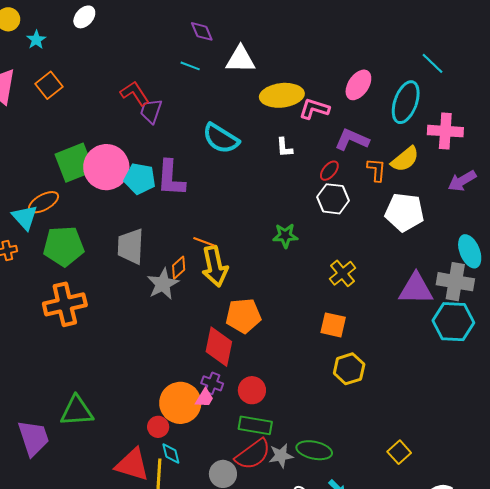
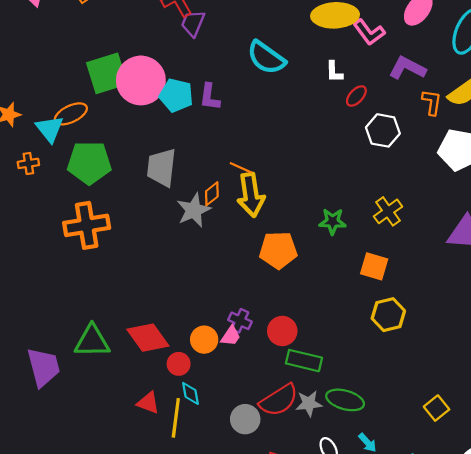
pink L-shape: (314, 109) -> (369, 32), turned -148
red ellipse: (329, 171) -> (356, 96), moved
purple L-shape: (171, 178) -> (210, 97), size x0.7
green star: (285, 236) -> (333, 221), moved
red diamond: (219, 347) -> (148, 338), moved, turned -51
orange circle: (180, 403) -> (204, 340), size x0.6
green rectangle: (255, 425) -> (304, 361), moved
red triangle: (132, 465) -> (148, 403), size x0.6

